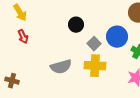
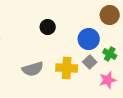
gray square: (94, 44) -> (90, 62), moved

